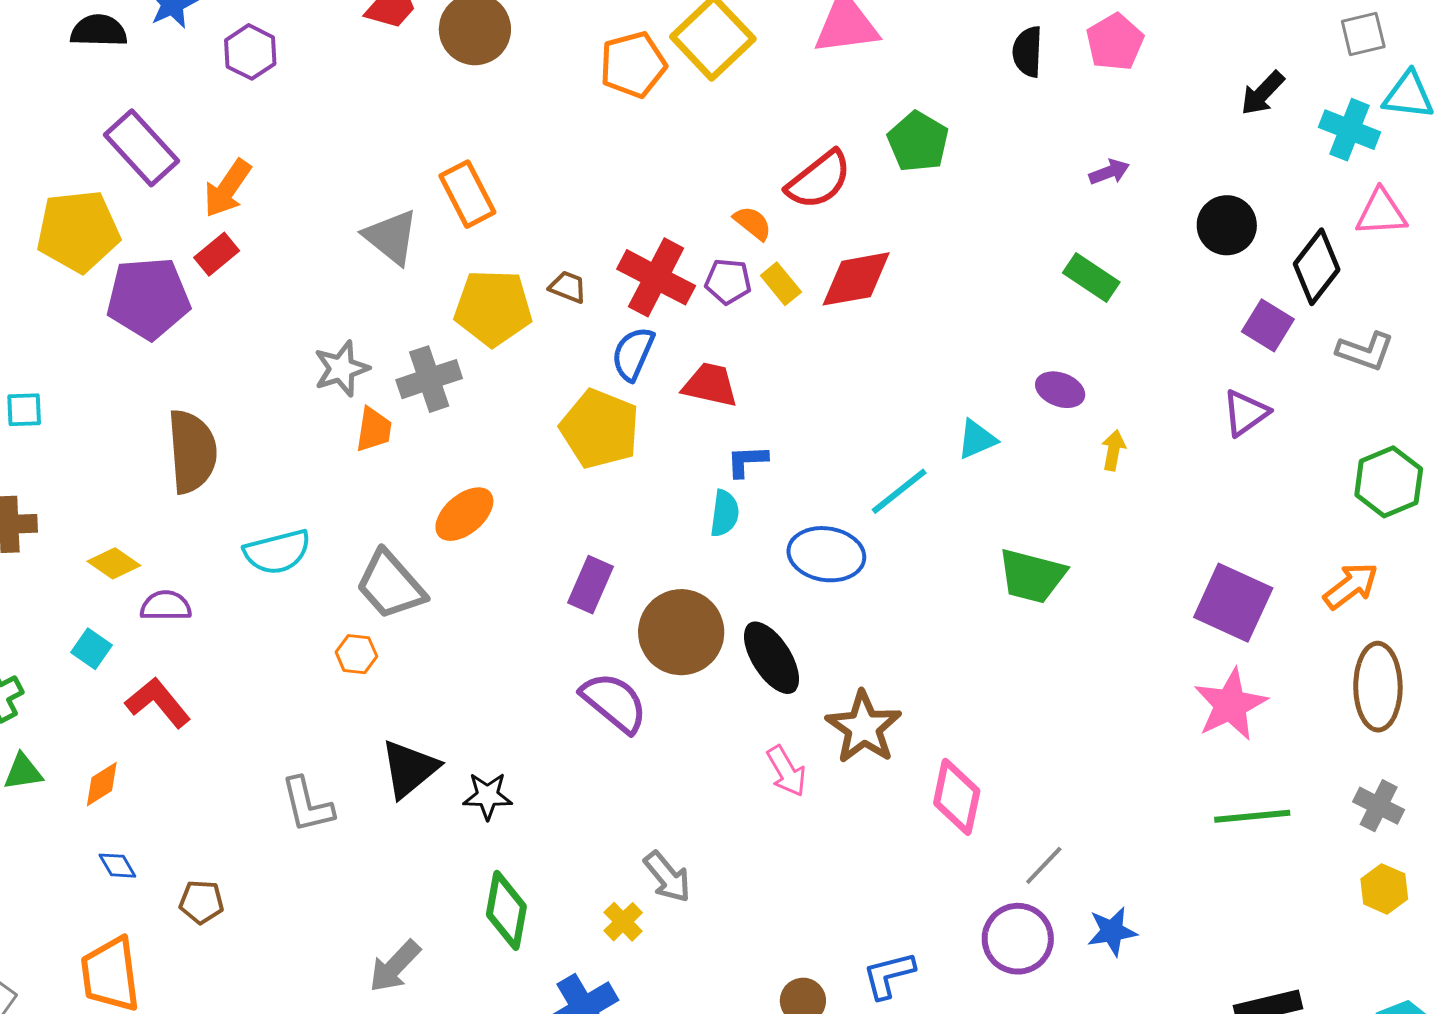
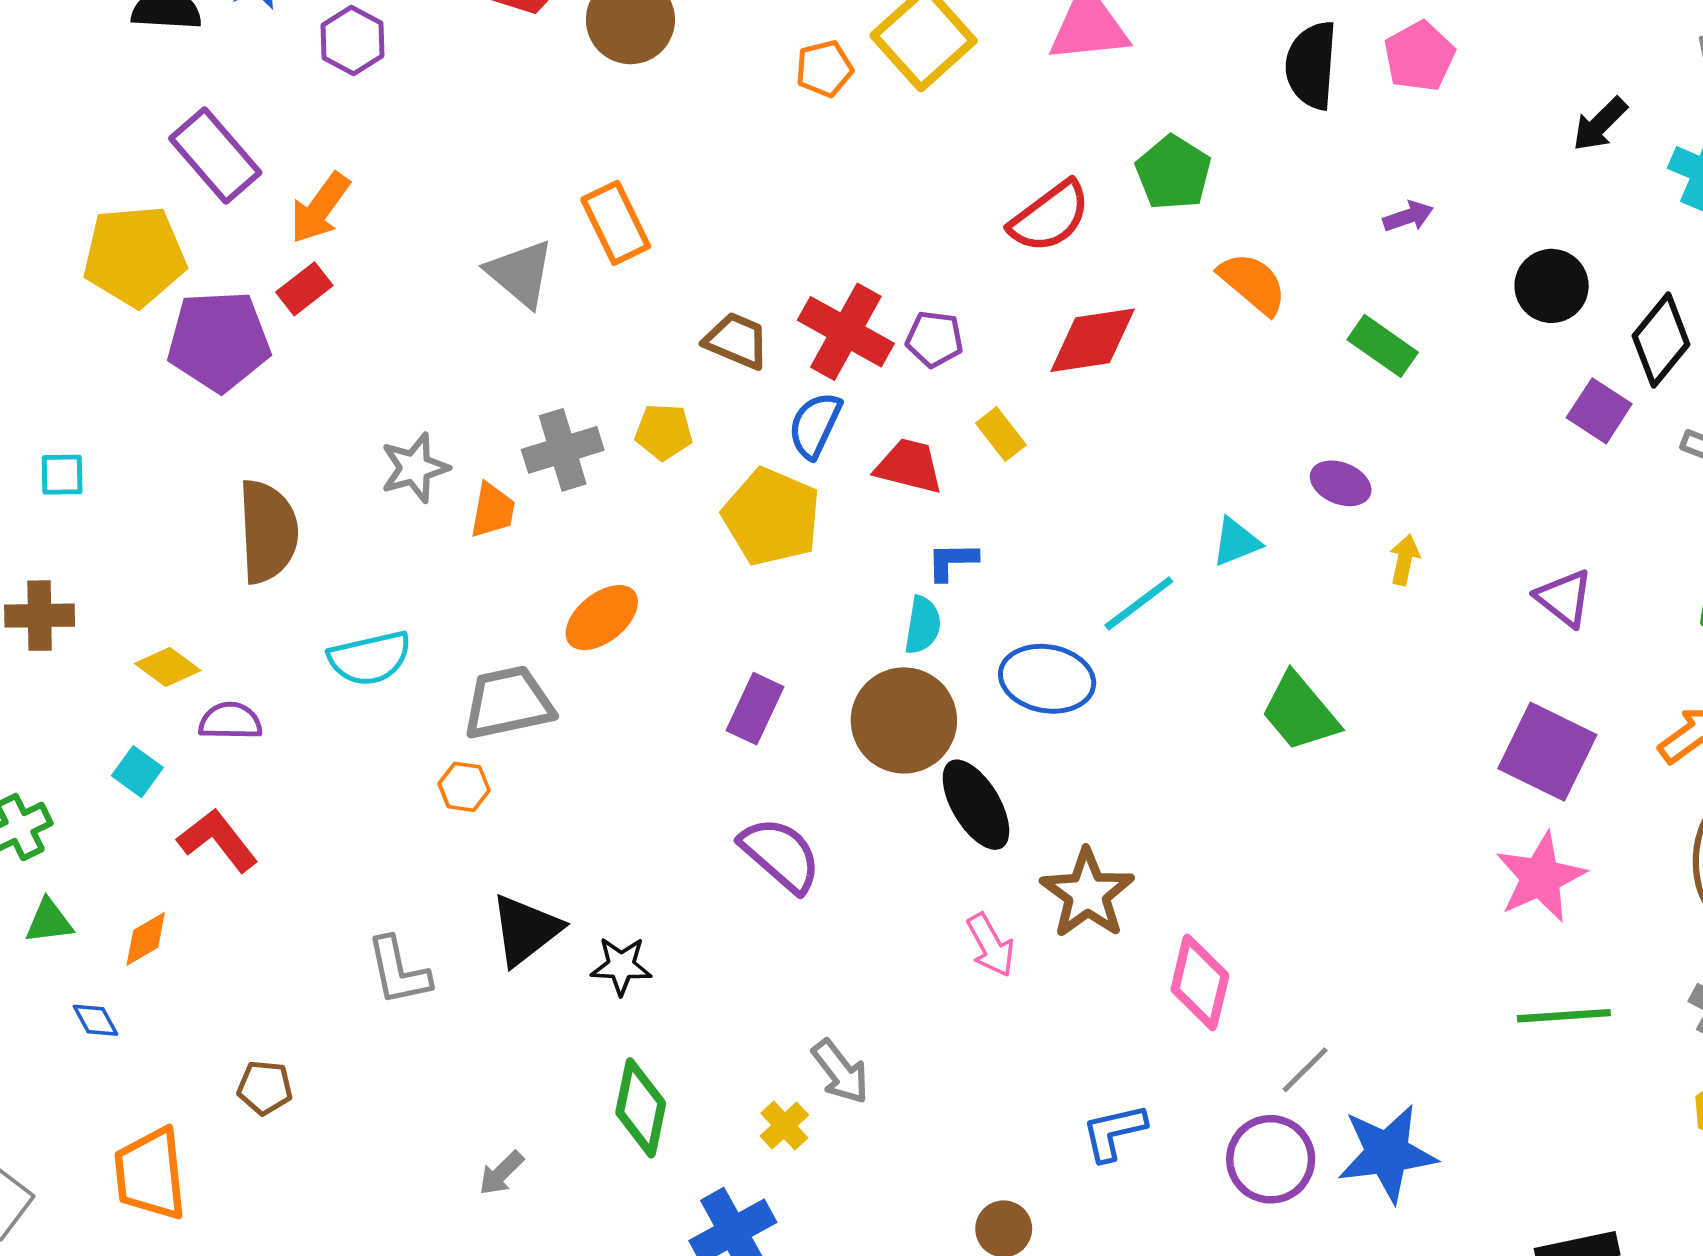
black semicircle: (1028, 52) -> (1311, 65), size x1.4
orange pentagon: (633, 65) -> (824, 69), size x0.7
orange semicircle: (753, 223) -> (1253, 283), moved, size x1.5
yellow rectangle: (781, 284) -> (1001, 434), moved
brown trapezoid: (568, 287) -> (737, 341), size x1.4
yellow pentagon: (493, 308) -> (664, 432), moved, size x0.6
gray star: (341, 369) -> (415, 468), moved
purple triangle: (1246, 413) -> (1564, 598), moved, turned -48
green trapezoid: (1032, 576) -> (1300, 712), turned 34
gray trapezoid: (390, 585) -> (508, 703), turned 118
brown circle: (681, 632) -> (904, 720), moved
blue diamond: (117, 866) -> (96, 1020), moved
blue star: (1112, 931) -> (1387, 1153), size x1.6
gray arrow: (395, 966) -> (501, 1173), size x0.7
blue L-shape: (889, 975) -> (1114, 1132), moved

